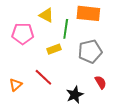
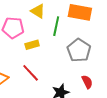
yellow rectangle: (54, 49) -> (32, 45), moved
gray pentagon: (90, 51) -> (79, 50), turned -30

